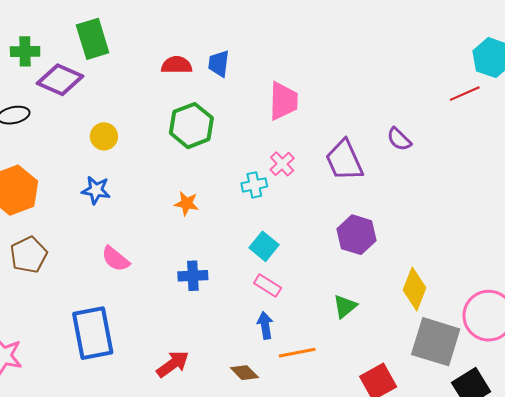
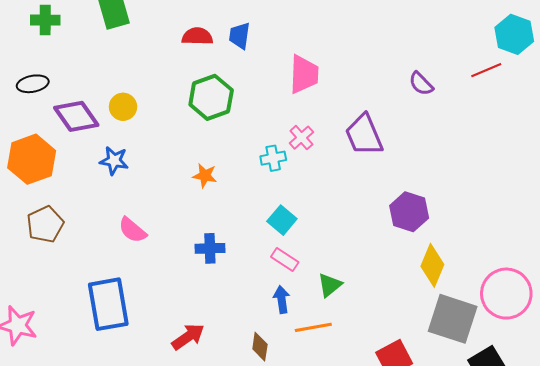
purple diamond: (60, 80) -> (76, 116), moved, turned 30
purple semicircle: (399, 139) -> (421, 84), moved
purple hexagon: (357, 235) -> (409, 212), moved
green triangle: (345, 306) -> (330, 285), moved
brown diamond: (244, 373) -> (260, 347), turned 52

